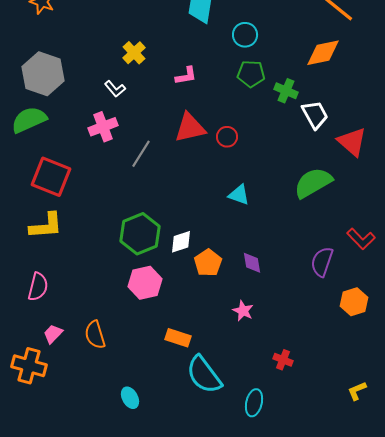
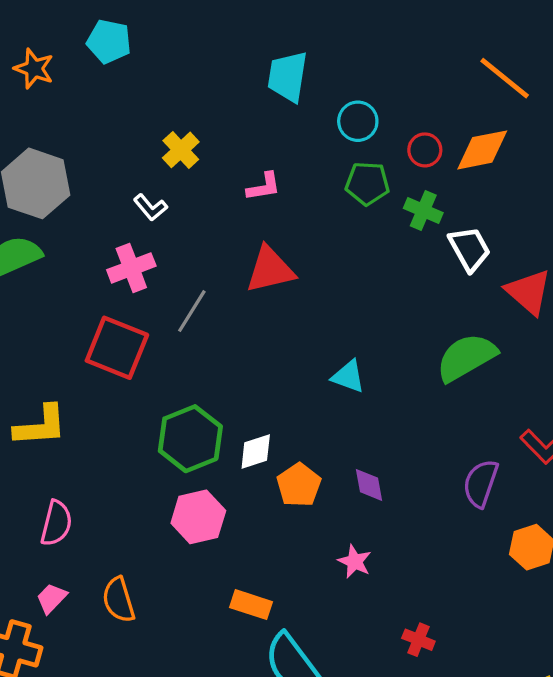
red circle: (227, 137) -> (425, 150), moved
red square: (51, 177) -> (117, 348), moved
pink semicircle: (38, 287) -> (56, 523), moved

